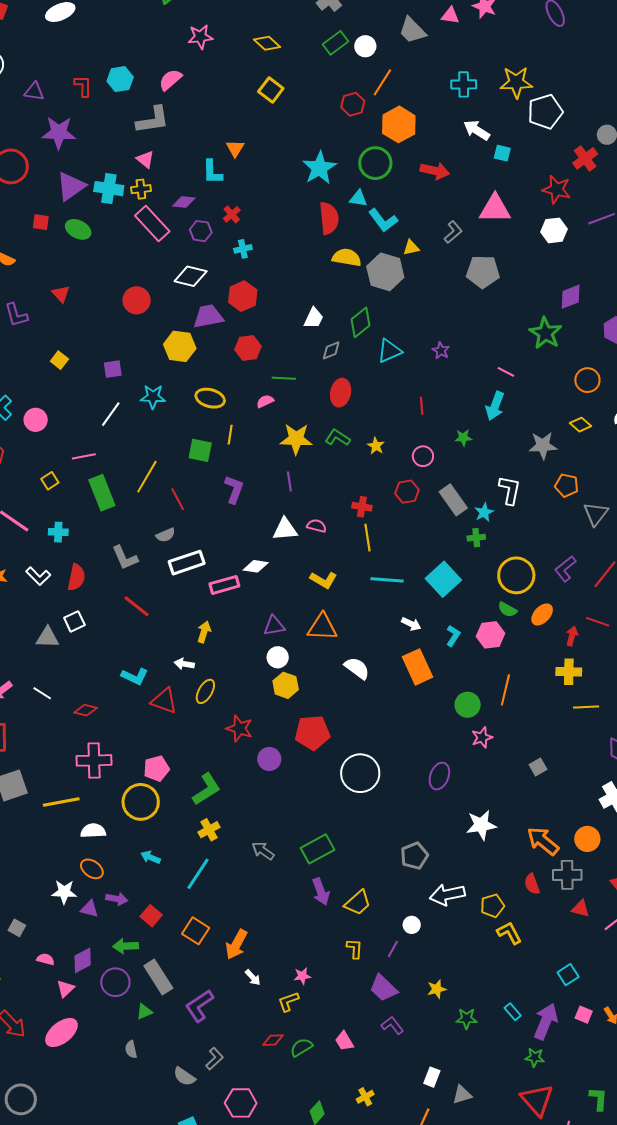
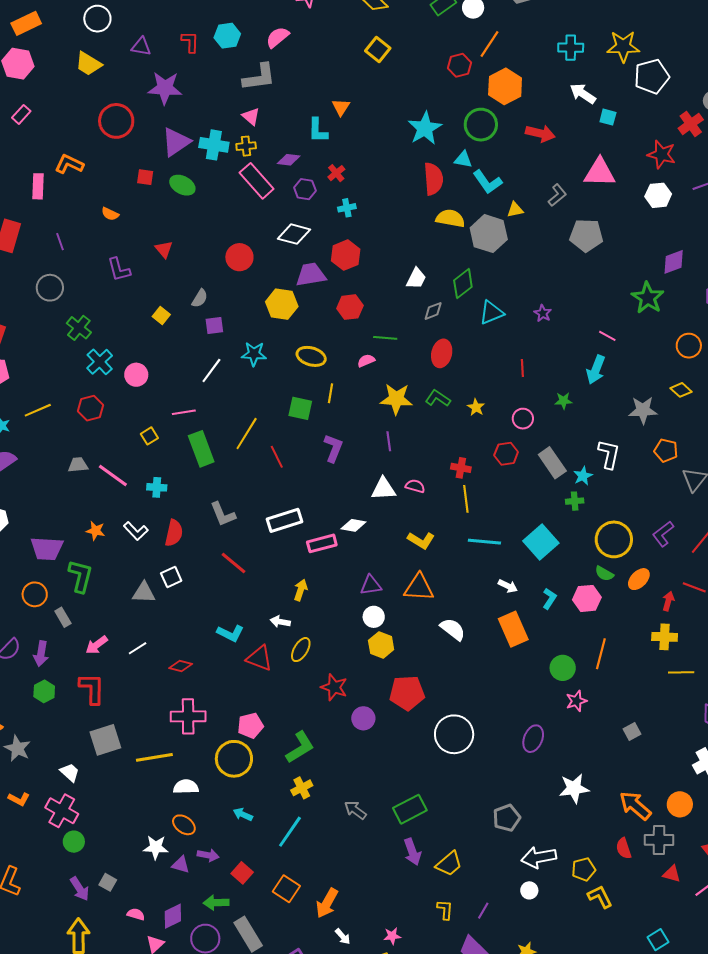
gray semicircle: (166, 535) -> (200, 298), moved, turned -36
white line: (42, 693) -> (138, 648), turned -66
white circle: (412, 925) -> (529, 890), moved

